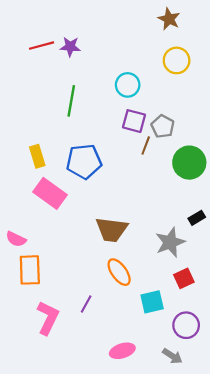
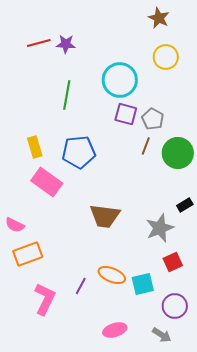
cyan circle: (128, 85) -> (120, 80), size x1.5
brown line: (146, 146) -> (146, 146), moved
orange rectangle: (30, 270) -> (28, 254), turned 72
orange ellipse: (119, 272) -> (112, 275), moved, turned -32

